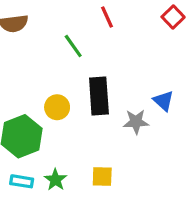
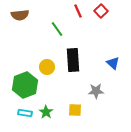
red square: (173, 17) -> (101, 11), moved
gray star: (136, 122) -> (96, 91), moved

